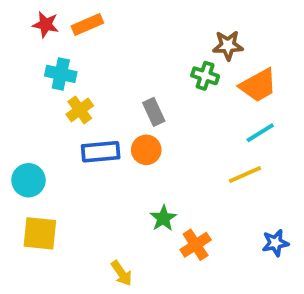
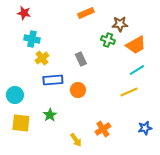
orange rectangle: (87, 25) -> (86, 13), moved
orange circle: (146, 150) -> (78, 90), moved
green star: (163, 218) -> (50, 115), moved
yellow arrow: (122, 273) -> (76, 140), moved

